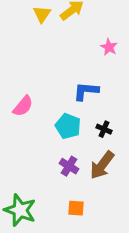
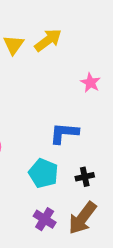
black cross: (104, 129) -> (85, 177), turned -35

